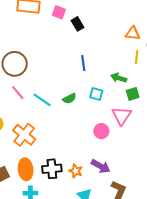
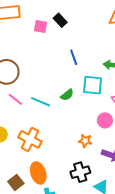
pink square: (59, 12) -> (41, 26), moved
cyan square: (96, 94) -> (93, 85), size x1.5
black cross: (52, 169) -> (80, 172), moved
orange star: (76, 171) -> (85, 141), moved

